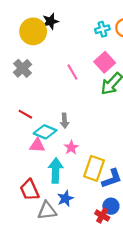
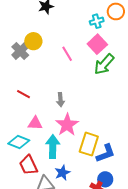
cyan cross: (102, 29) -> (97, 21), moved
yellow circle: (33, 31) -> (33, 41), moved, size x0.7
cyan diamond: (45, 132) -> (19, 142), moved
pink star: (71, 148) -> (67, 125), size x1.6

